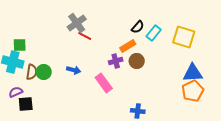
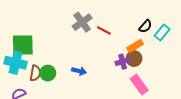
red line: (85, 36) -> (104, 30), moved
green square: (20, 45) -> (23, 45), size x1.6
brown circle: (137, 61) -> (134, 59), moved
pink rectangle: (104, 83) -> (139, 84), moved

